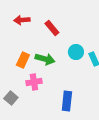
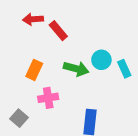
red rectangle: (52, 28) -> (58, 31), moved
green arrow: (45, 59) -> (76, 69), moved

